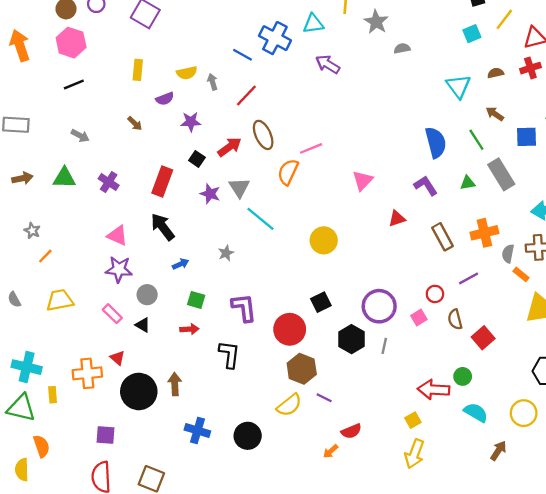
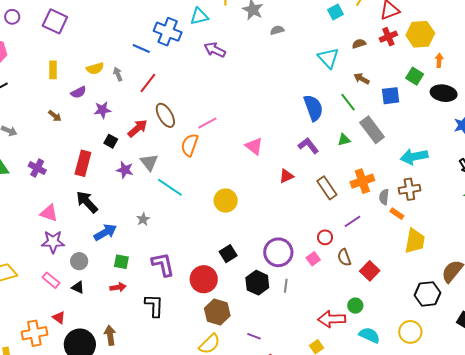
pink triangle: (363, 181) -> (254, 146), turned -30
blue arrow: (181, 264) -> (105, 232), size x1.6
purple line: (324, 398) -> (254, 336), moved

